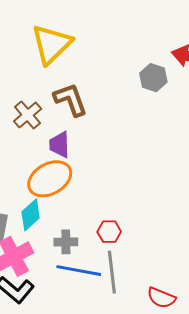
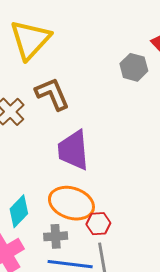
purple trapezoid: (59, 145) -> (73, 150), moved, size x1.5
orange ellipse: (50, 179) -> (71, 203), moved, turned 51

